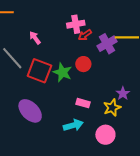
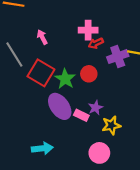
purple star: (123, 93) -> (96, 108), moved
purple ellipse: (30, 111) -> (60, 106), moved
cyan arrow: (73, 125) -> (42, 148), moved

